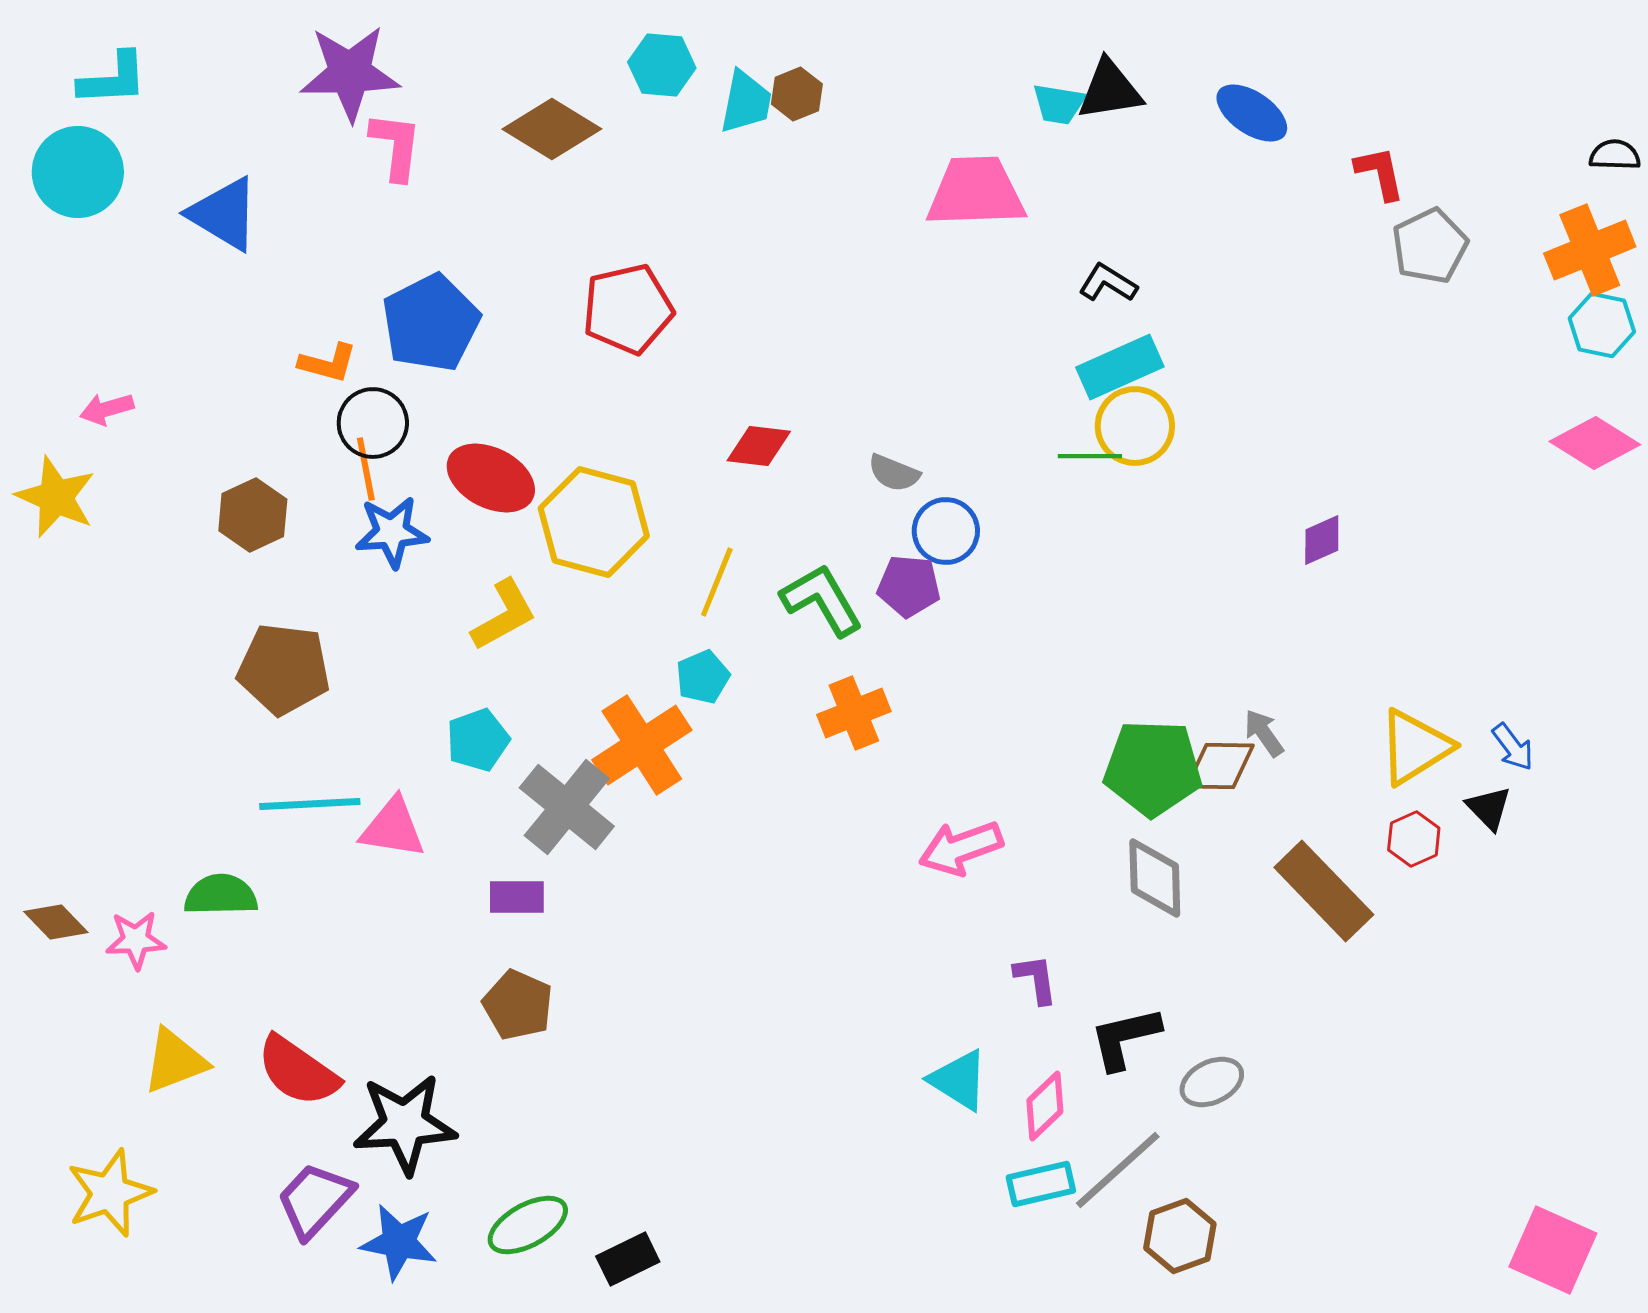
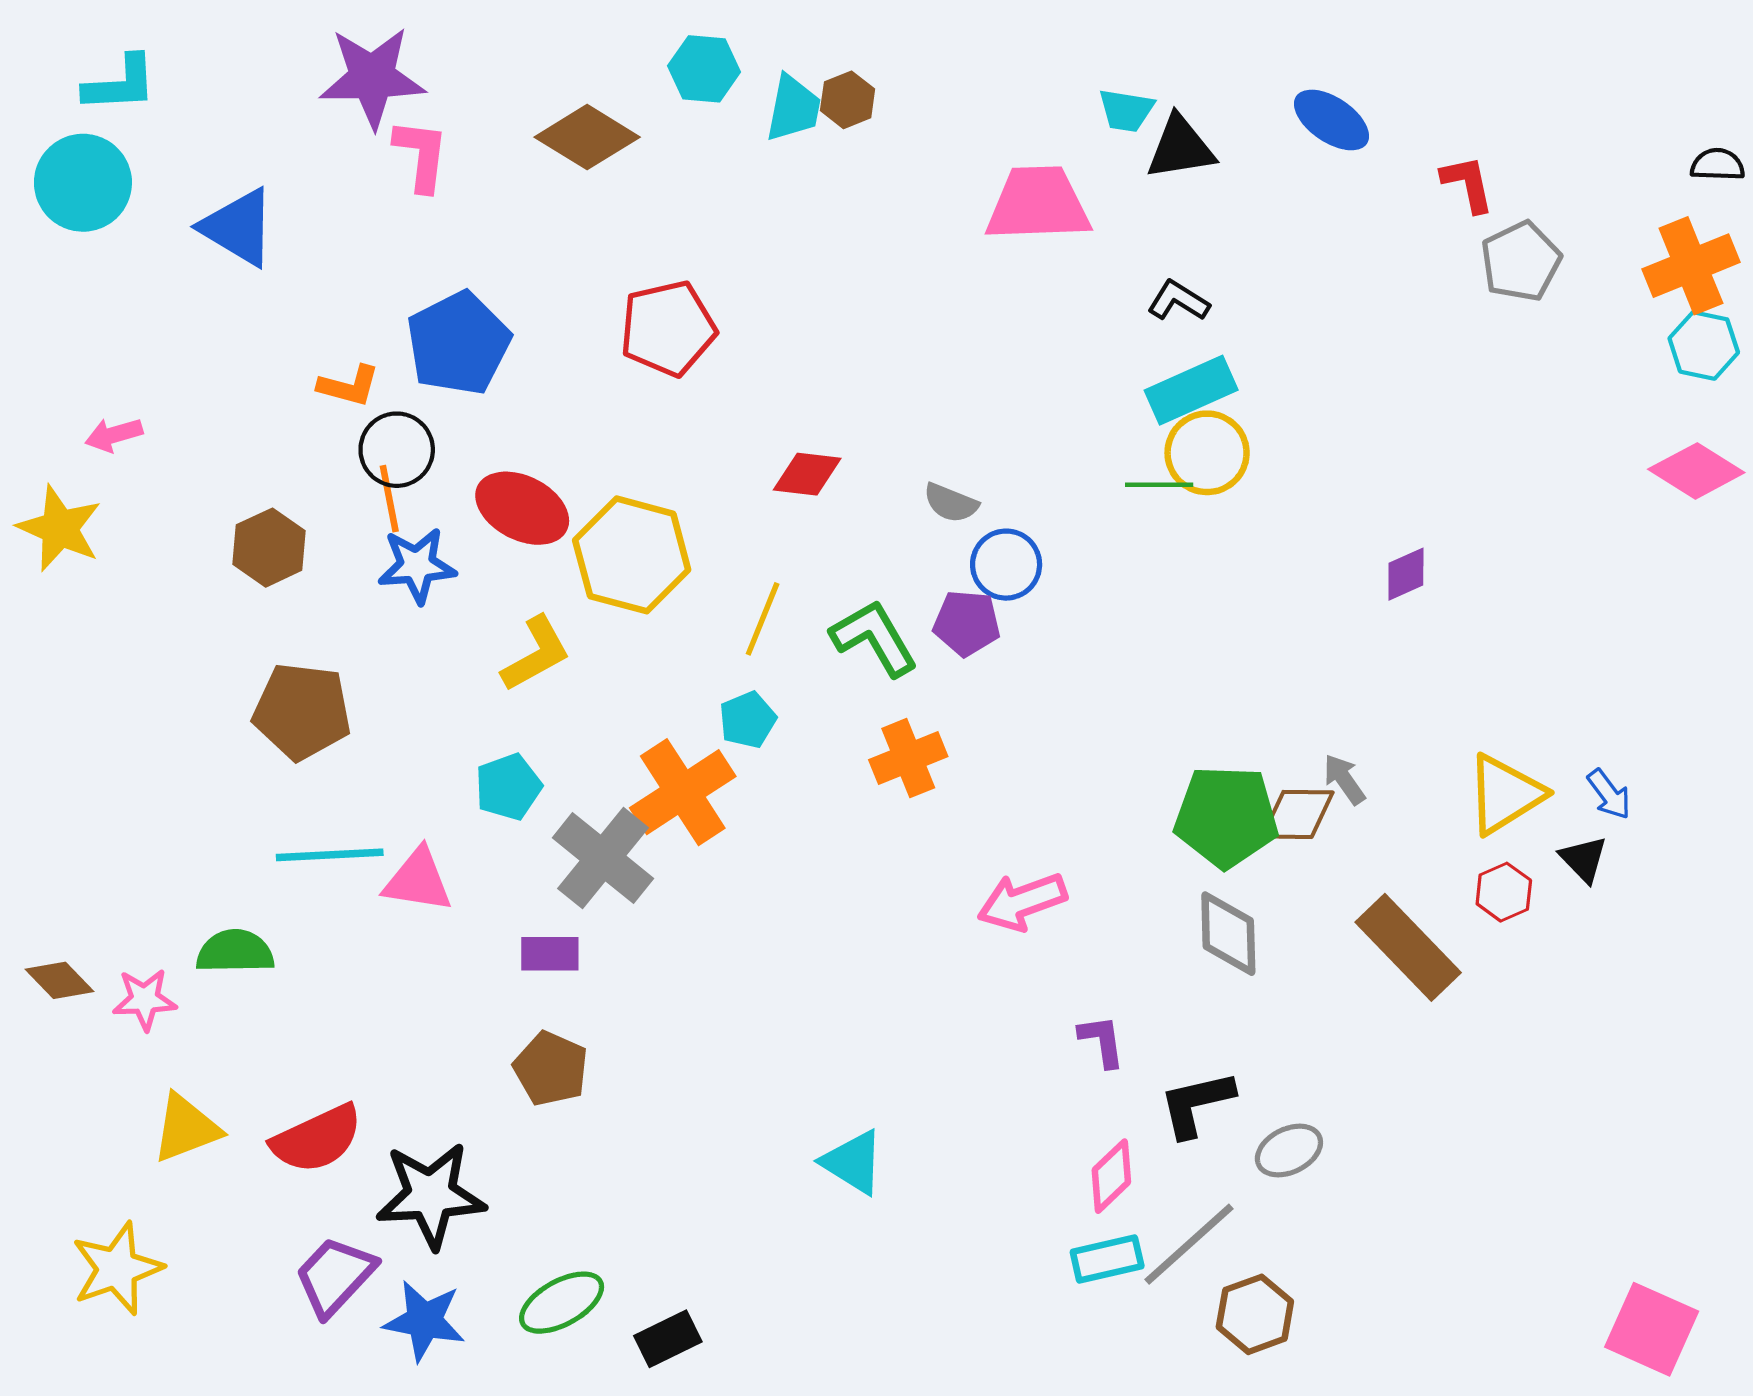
black triangle: (1110, 90) -> (1180, 148), moved
red semicircle: (298, 1071) -> (317, 1139), turned -60
cyan triangle: (959, 1080) -> (853, 1162), moved

